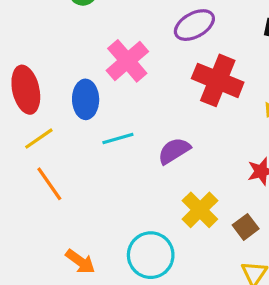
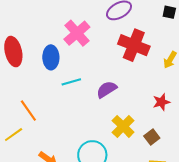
yellow line: (39, 139) -> (14, 135), moved

